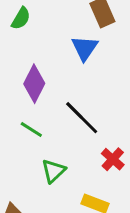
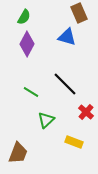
blue triangle: (85, 48) -> (67, 37), turned -48
purple diamond: (34, 84) -> (27, 44), moved

